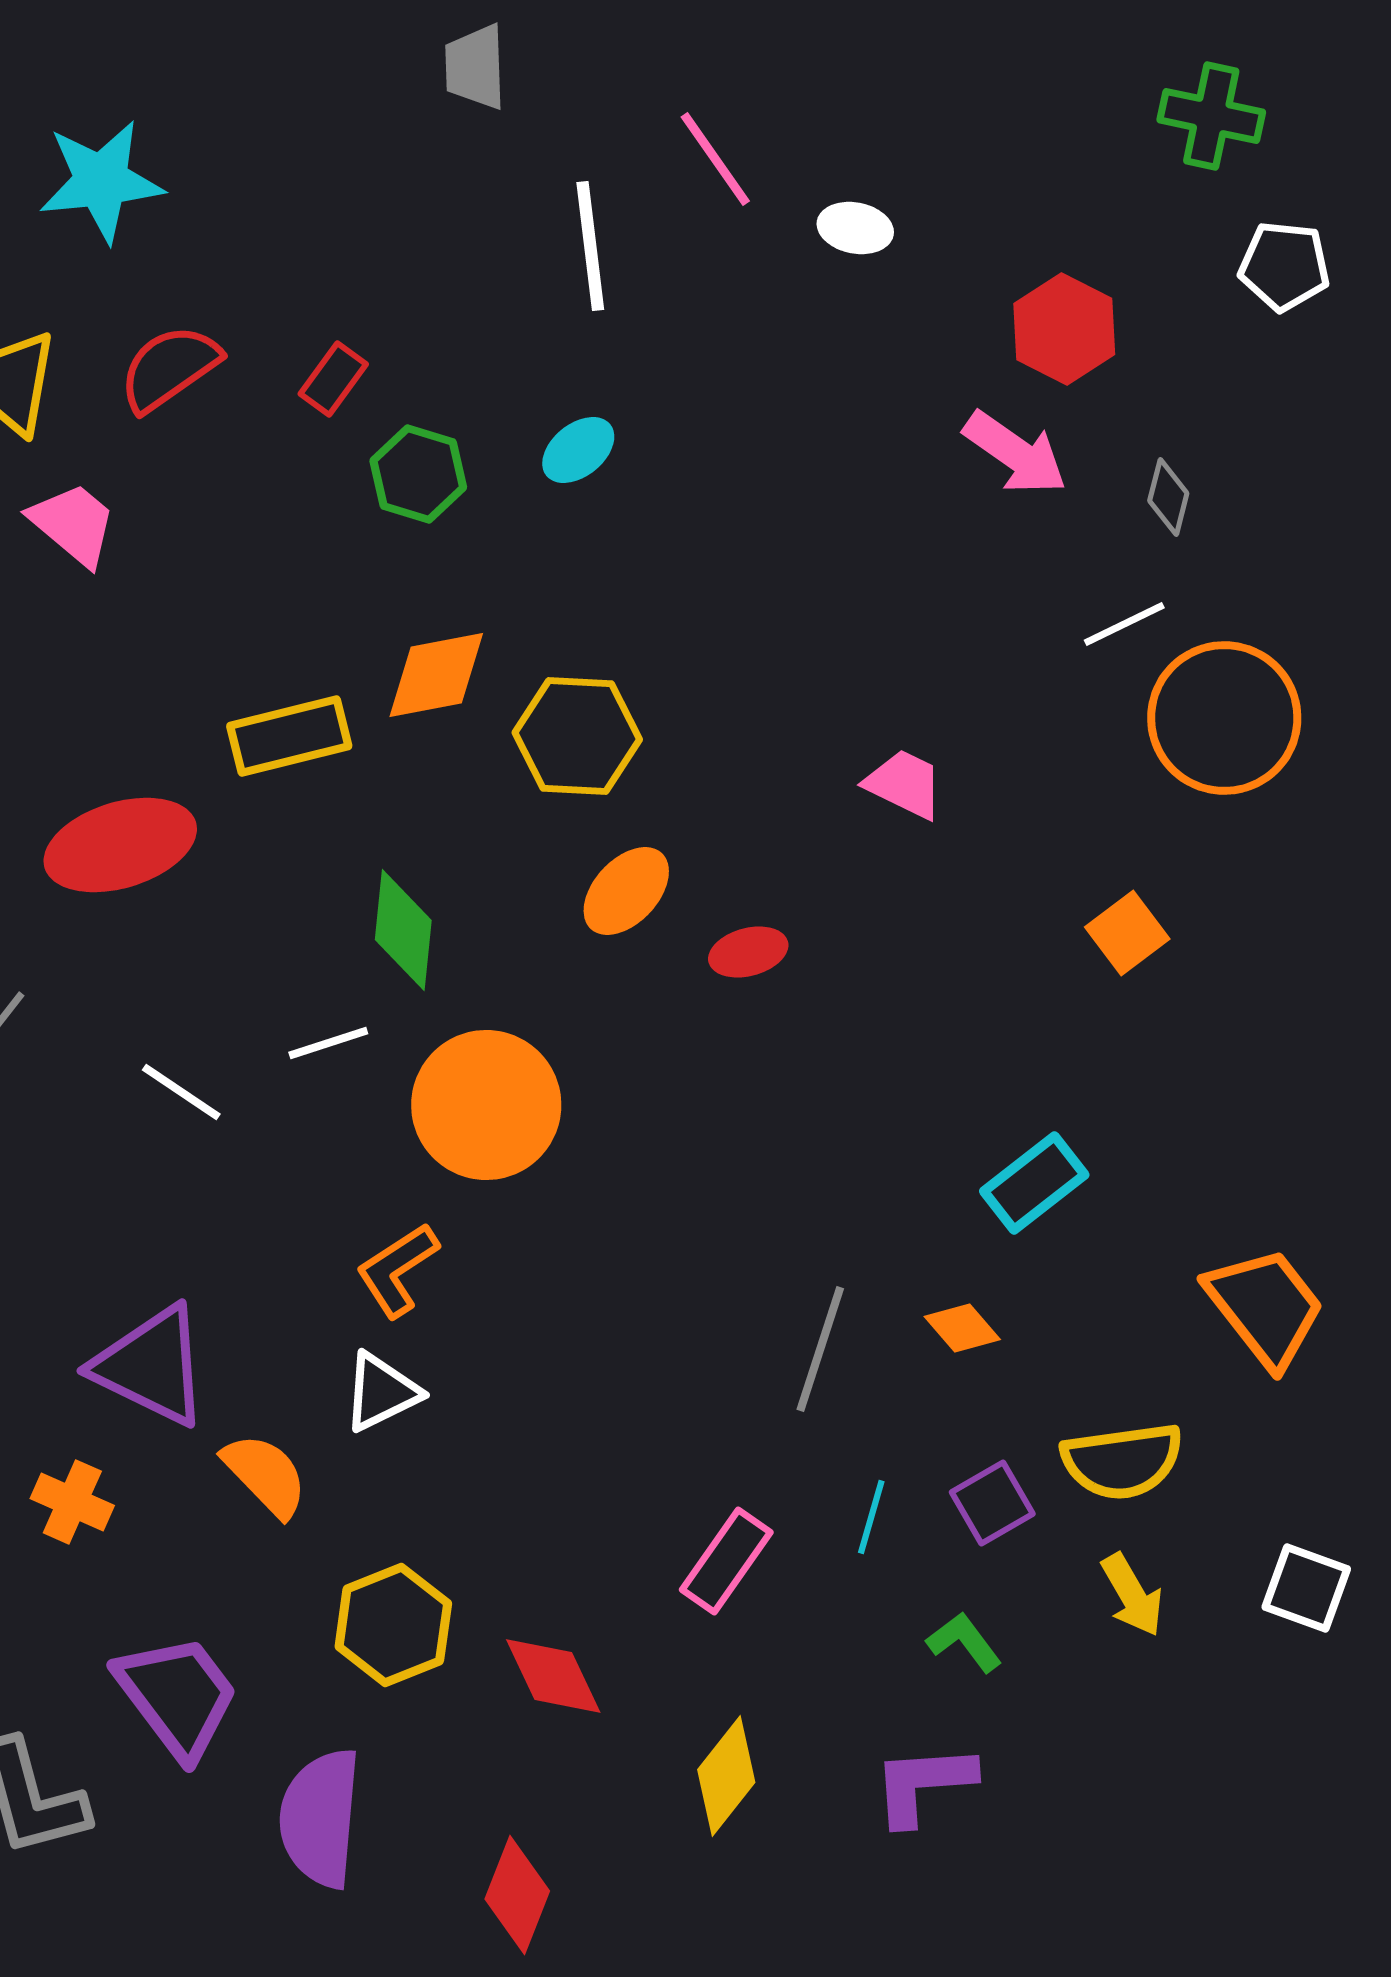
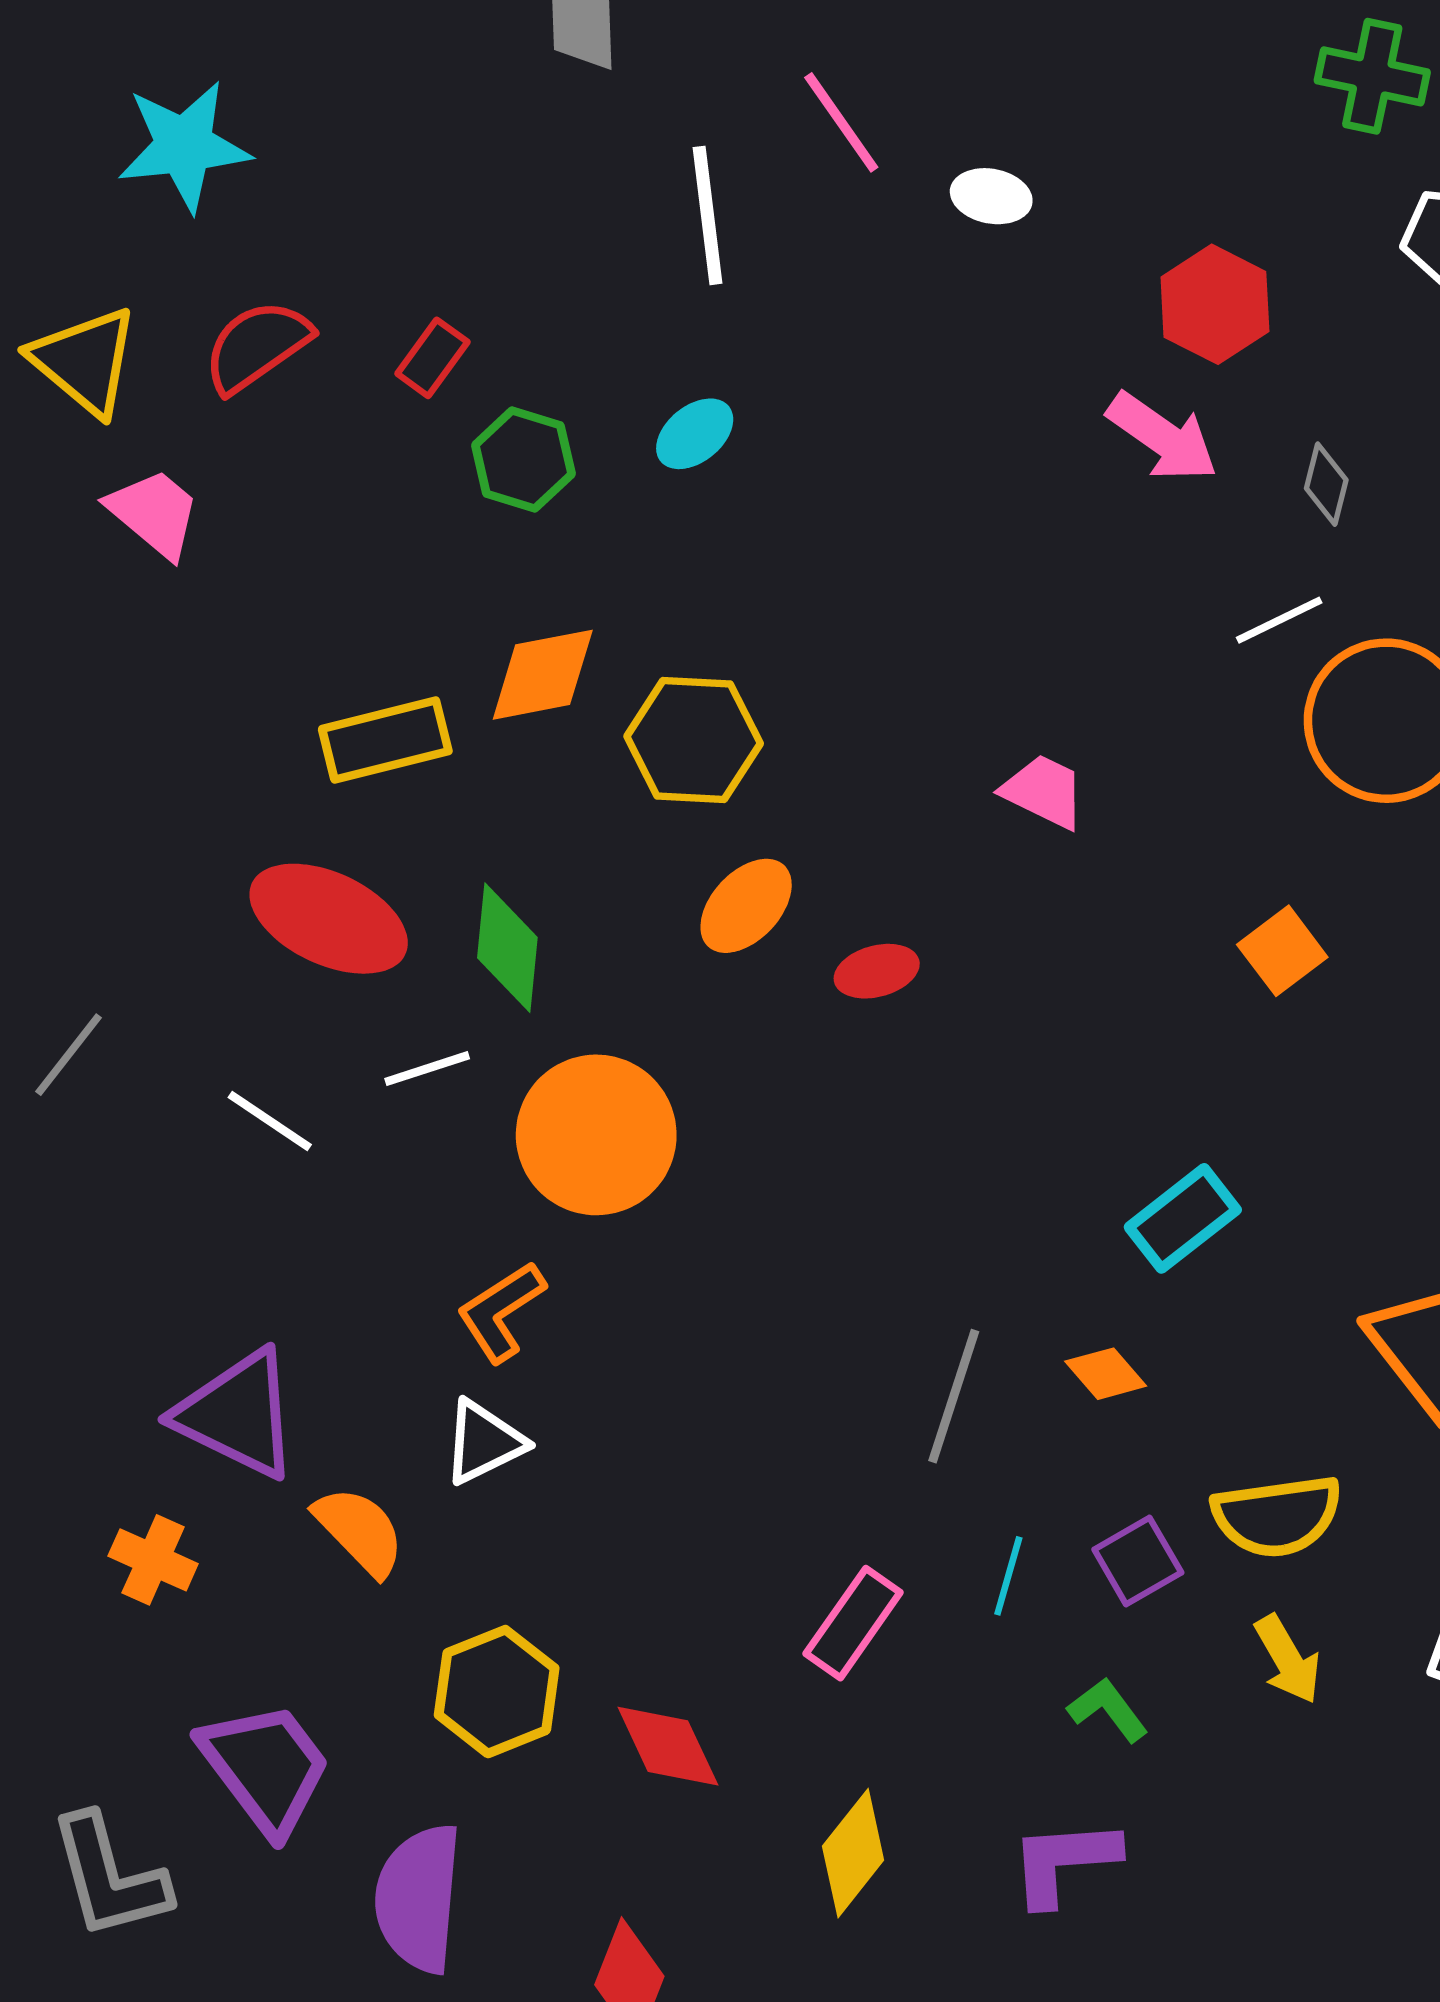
red ellipse: (120, 845) -> (329, 919), moved, turned 42

